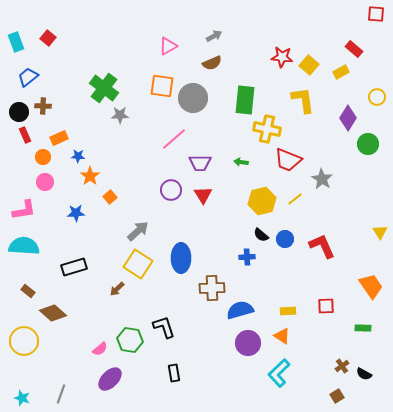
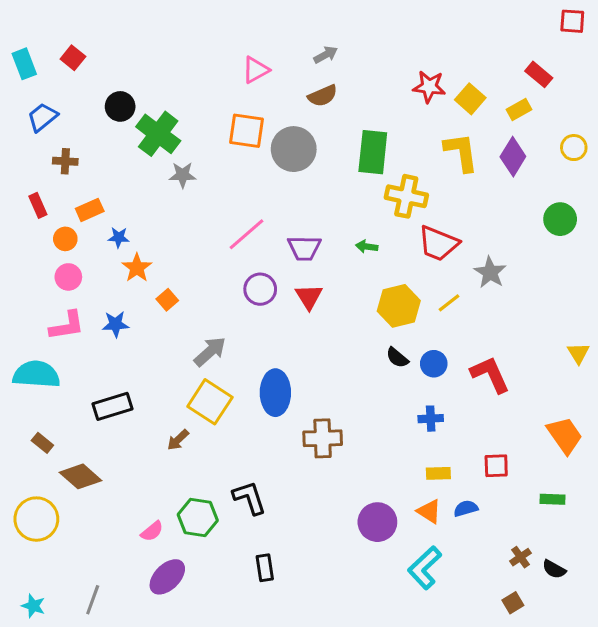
black circle: (19, 112) -> (120, 106), moved
purple diamond: (348, 118) -> (513, 157), moved
pink line: (174, 139) -> (246, 234), moved
pink L-shape: (24, 210) -> (67, 326), moved
blue cross: (247, 257) -> (431, 419), moved
blue semicircle: (240, 310) -> (466, 508), moved, size x0.6

